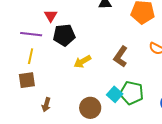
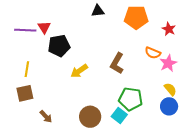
purple line: (31, 34) -> (25, 30), moved
cyan square: (115, 94) -> (119, 115), moved
brown arrow: (46, 105) -> (46, 117), turned -56

